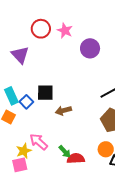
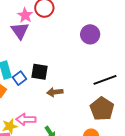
pink star: (65, 31) -> (25, 15), moved
pink arrow: (39, 142) -> (26, 119), turned -48

